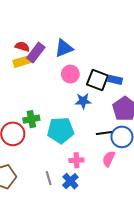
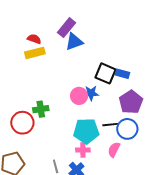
purple rectangle: (36, 53) -> (66, 28), moved
pink circle: (70, 74) -> (79, 96), moved
cyan pentagon: (61, 130) -> (86, 131), moved

